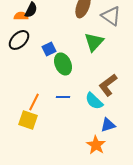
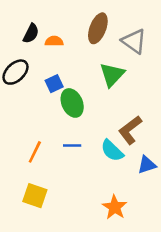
orange semicircle: (21, 16) -> (54, 41), moved
yellow square: (28, 120) -> (35, 196), moved
blue triangle: (108, 125) -> (147, 165), moved

